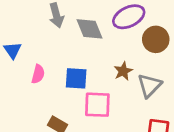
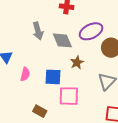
brown star: (123, 71) -> (77, 62), moved

